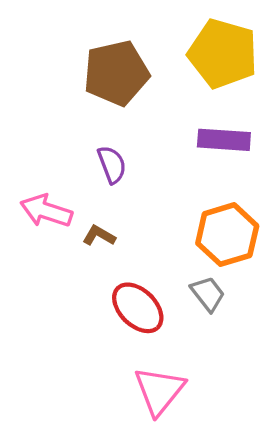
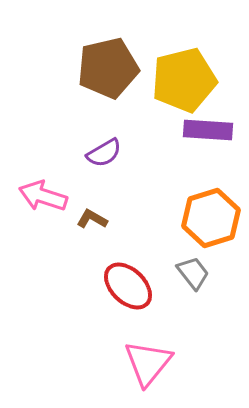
yellow pentagon: (223, 54) -> (184, 80), moved, turned -30
purple semicircle: (112, 165) -> (104, 153), turned 81

